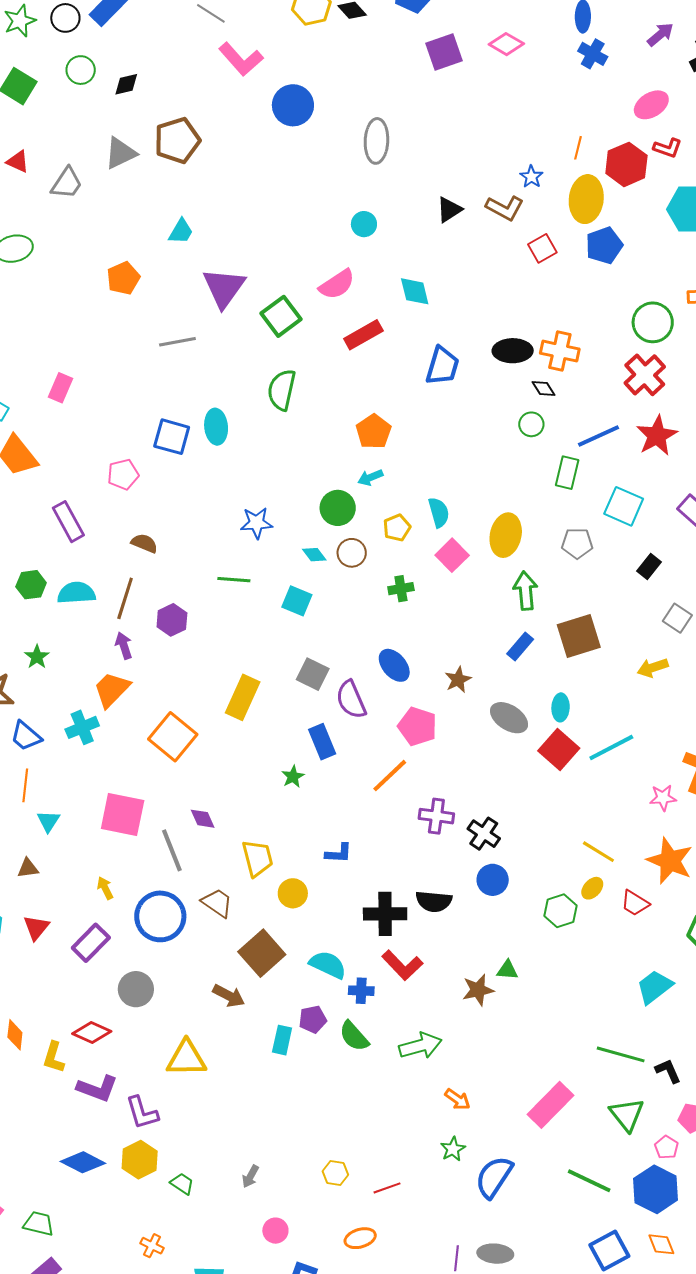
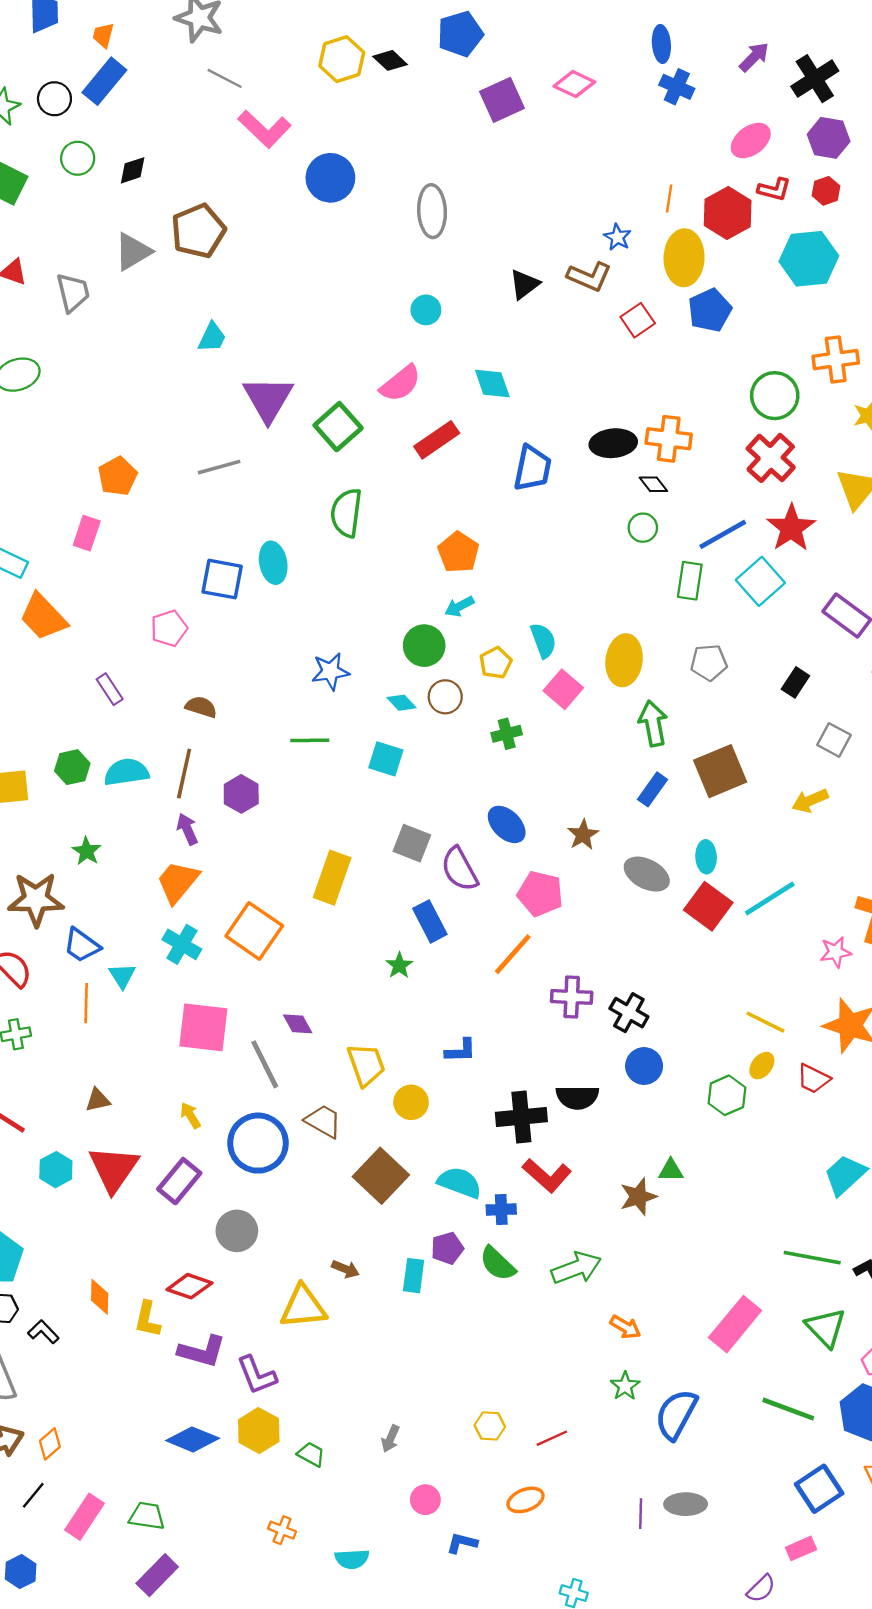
gray trapezoid: (67, 183) -> (73, 292), turned -42
orange pentagon: (123, 278) -> (118, 476), moved
cyan square: (624, 506) -> (760, 581), moved, turned 30
purple rectangle: (68, 522) -> (110, 689), size x0.7
cyan cross: (82, 727) -> (182, 944), moved, turned -32
cyan triangle: (48, 821) -> (122, 976), moved
red triangle: (36, 928) -> (114, 1169), size x1.6
brown arrow: (229, 996) -> (345, 1269), moved, size x0.7

